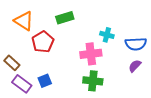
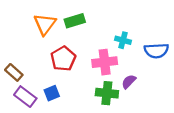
orange triangle: (24, 21) -> (45, 24), moved, turned 35
red pentagon: (43, 42) -> (63, 59), moved
purple semicircle: (135, 66) -> (129, 82), moved

